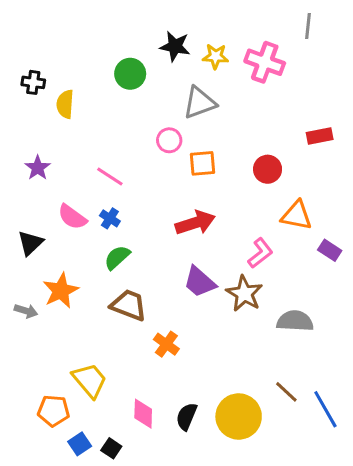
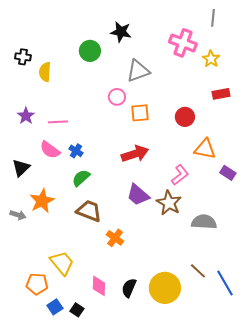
yellow star: (215, 56) -> (211, 59), moved, turned 30
pink line: (110, 176) -> (58, 122), moved, turned -36

